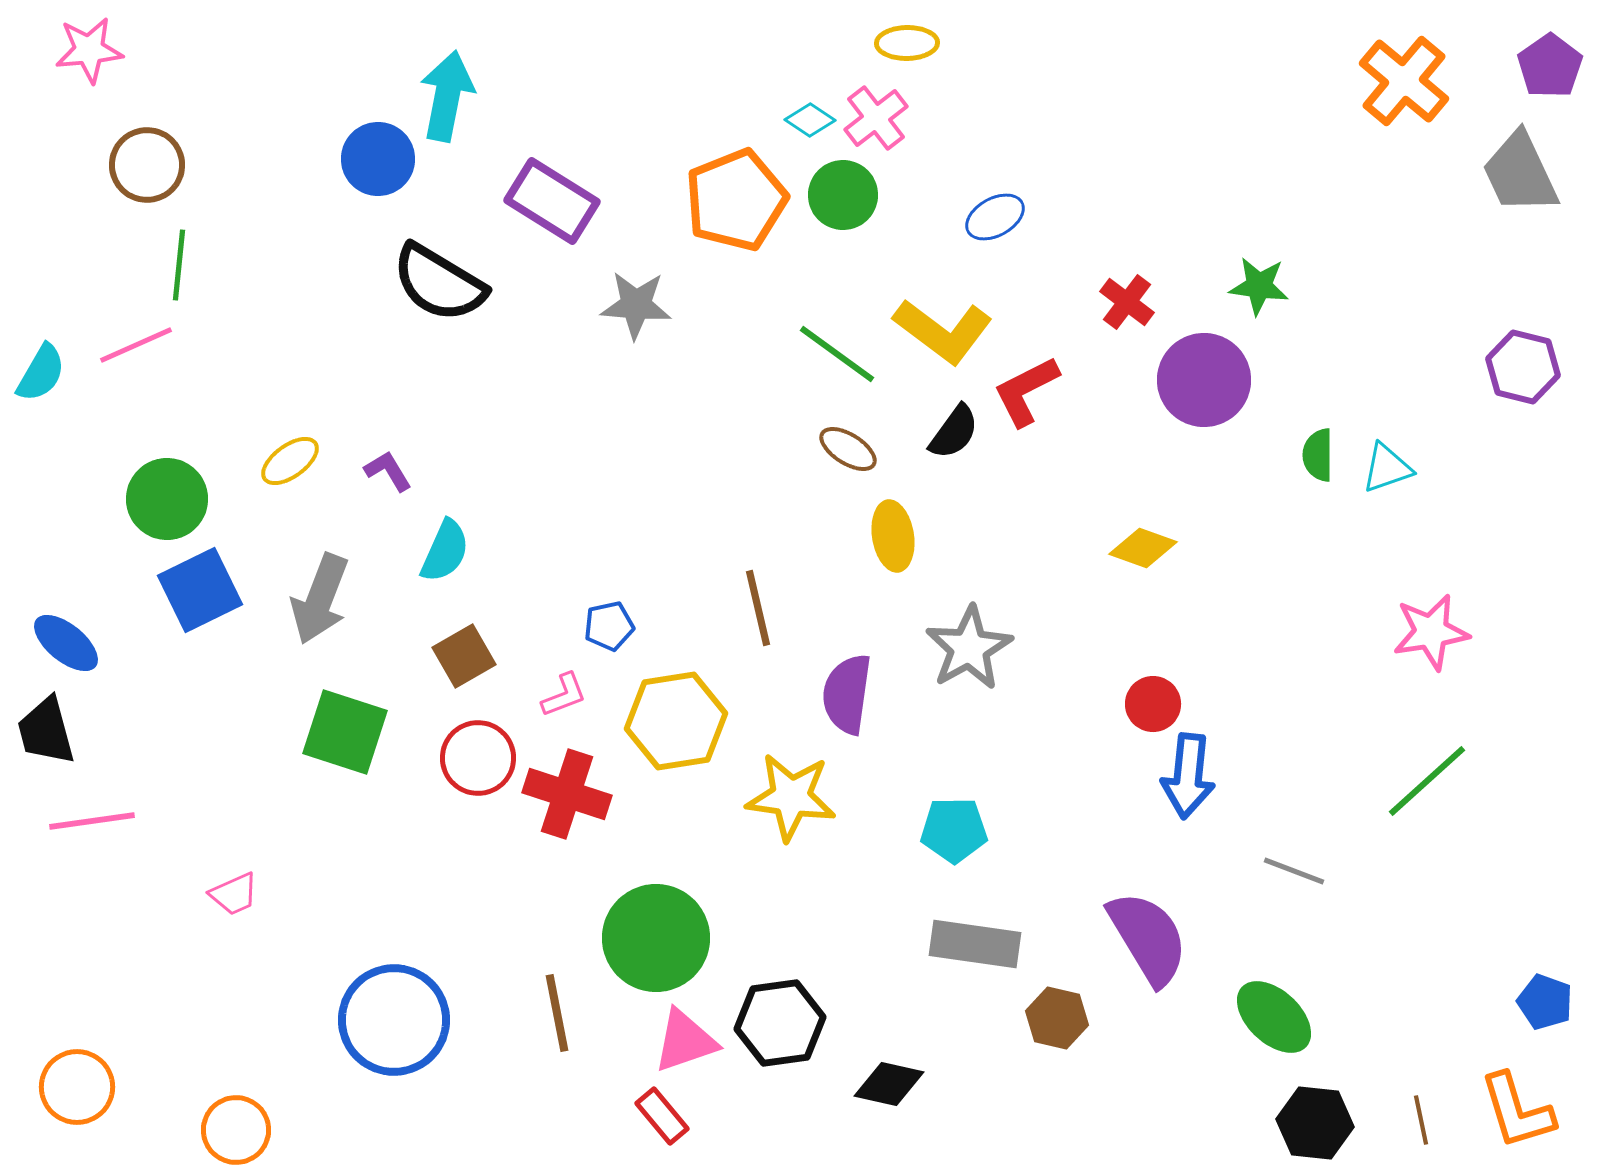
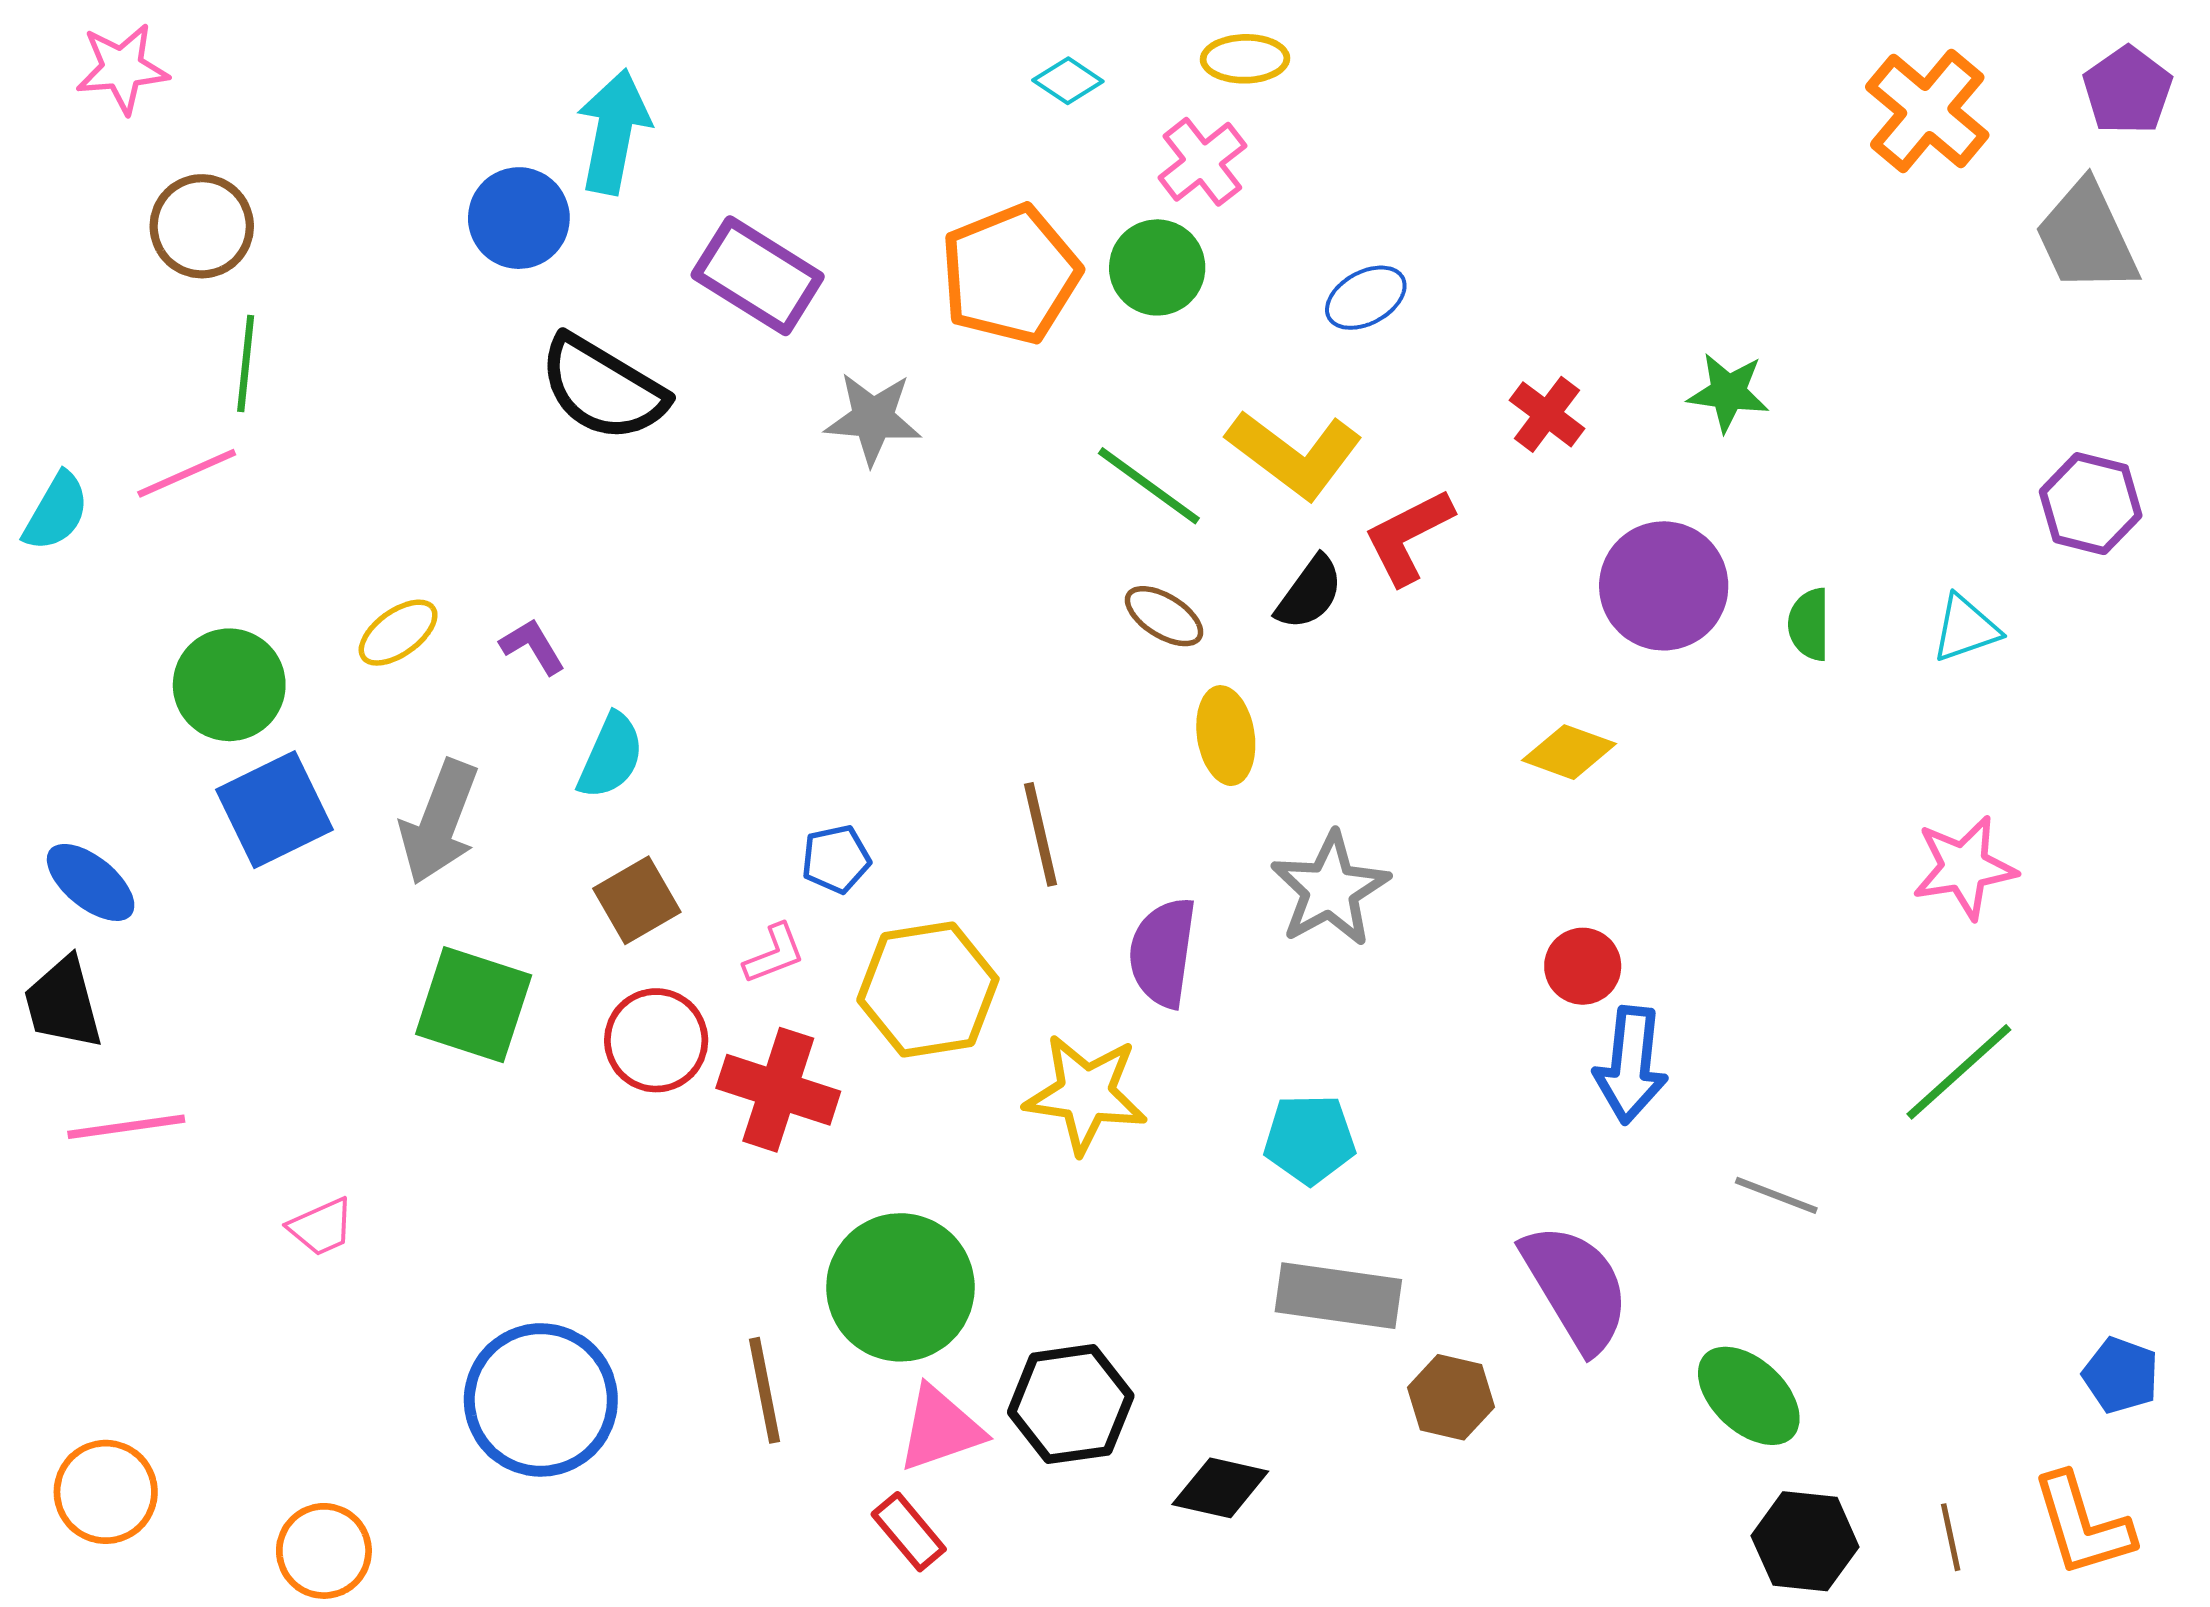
cyan diamond: (810, 120) -> (1068, 81), moved
purple circle: (1204, 380) -> (1664, 586), moved
cyan triangle: (1387, 468) -> (1966, 628), moved

